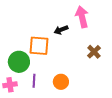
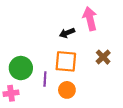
orange square: (39, 46) -> (66, 61), moved
purple line: (34, 81) -> (45, 79), moved

